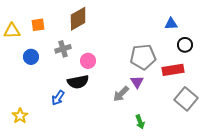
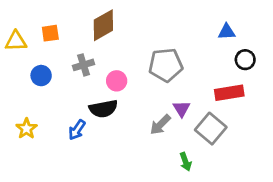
gray pentagon: (143, 57) -> (166, 65), moved
gray square: (186, 99) -> (211, 129), moved
yellow star: (20, 116) -> (26, 129), moved

